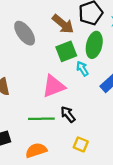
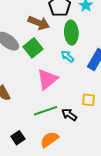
green square: (66, 51) -> (33, 48), moved
black arrow: (68, 114) -> (69, 115), moved
yellow square: (81, 144) -> (88, 100), moved

